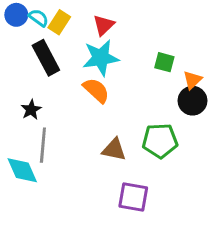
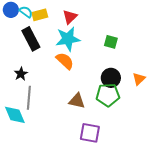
yellow rectangle: (59, 22) -> (40, 15), turned 42
orange triangle: (192, 80) -> (139, 79), moved
black circle: (192, 101) -> (111, 78), moved

